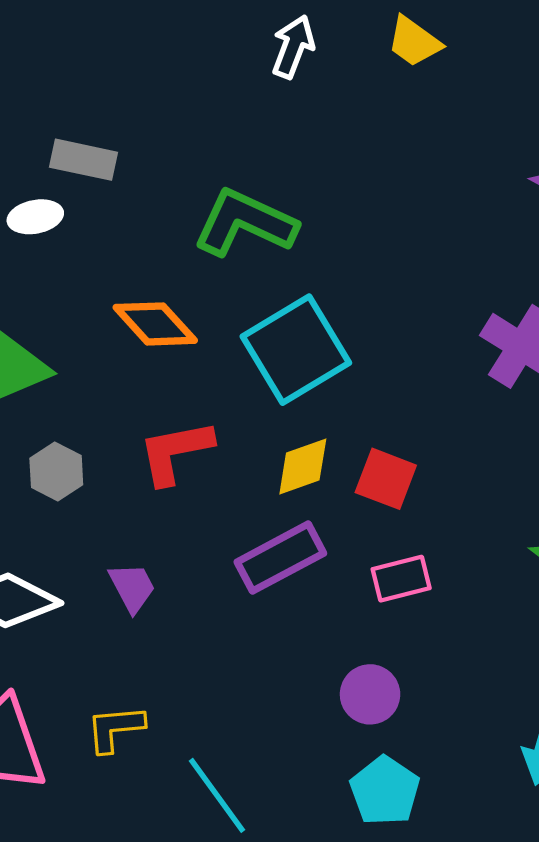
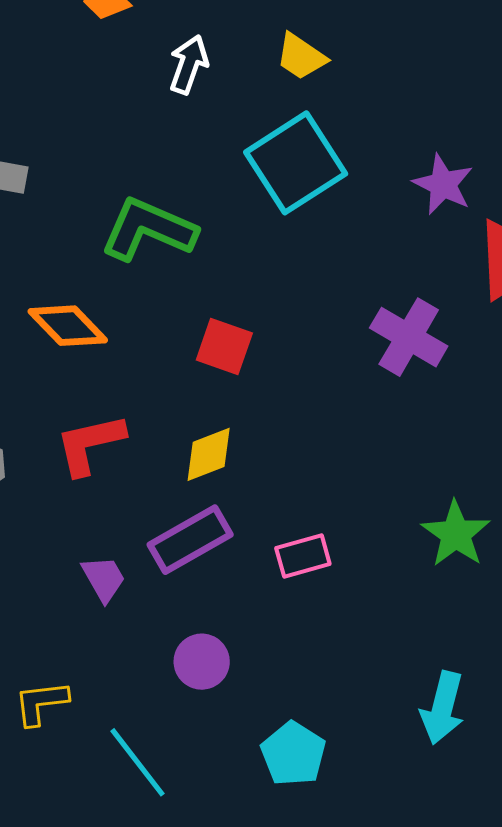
cyan square: (296, 350) -> (296, 163), moved
red square: (386, 479) -> (224, 347), moved
purple trapezoid: (132, 587) -> (104, 579), moved
purple circle: (370, 694) -> (202, 662), moved

